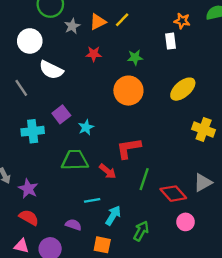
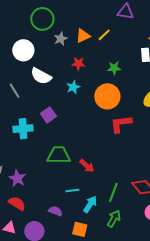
cyan star: (86, 127) -> (73, 87), moved
red L-shape: (129, 148) -> (121, 124), moved
green line: (144, 179) -> (113, 192), moved

